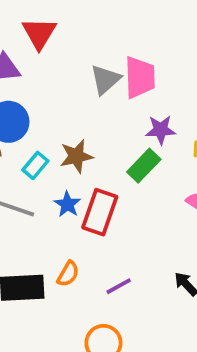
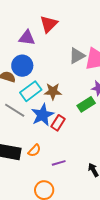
cyan rectangle: (35, 165) -> (31, 91), size x1.5
blue star: (67, 204) -> (42, 115), size x1.6
red rectangle: (100, 212) -> (58, 123), size x0.7

